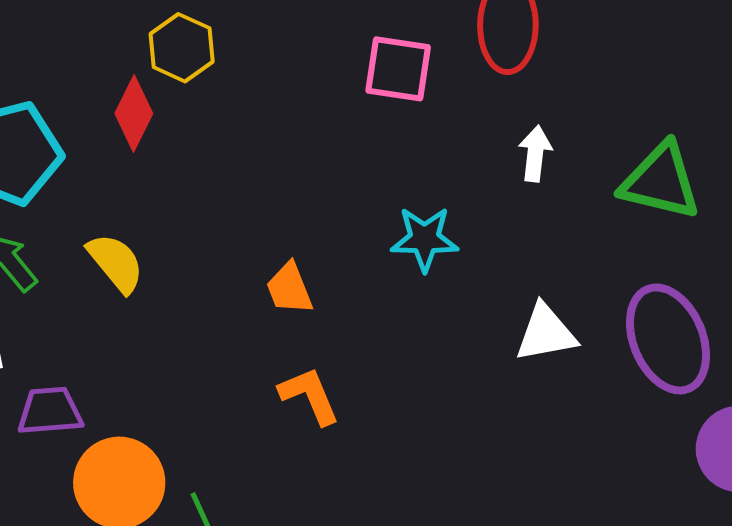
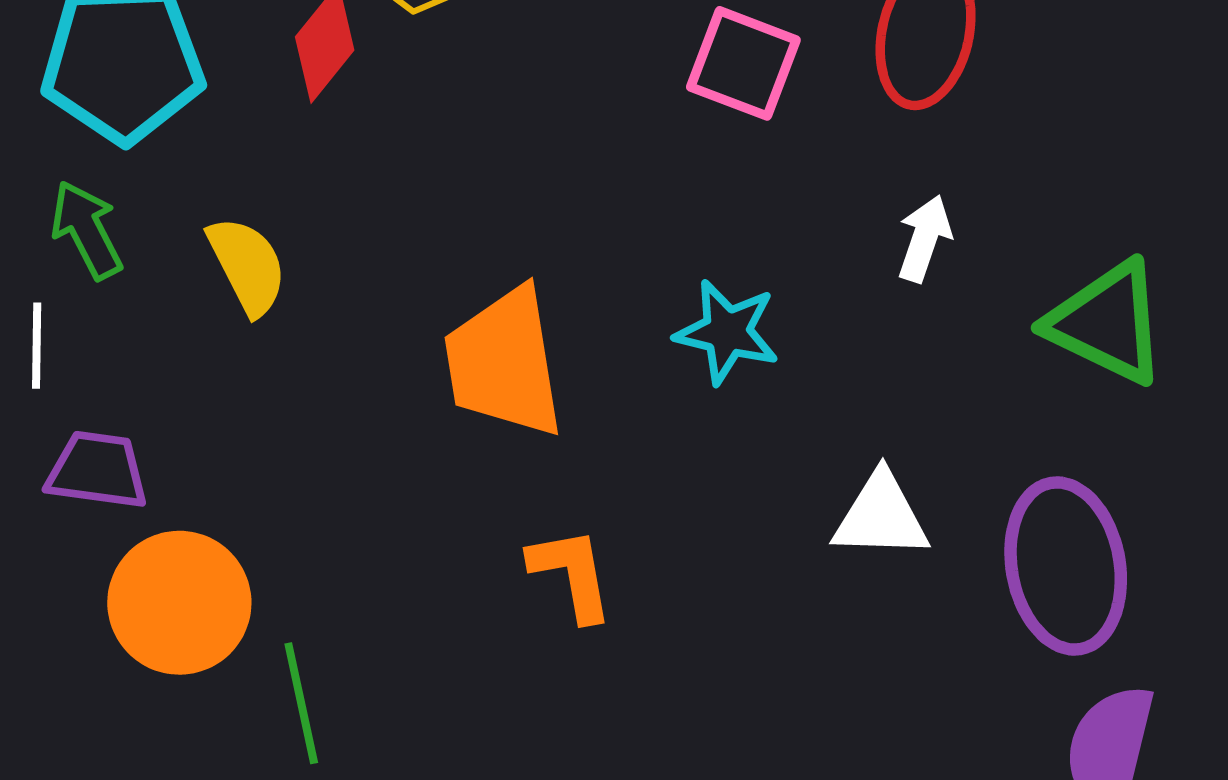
orange trapezoid: (289, 288) -> (504, 363), size x1.8
orange L-shape: (309, 396) -> (572, 574), moved

